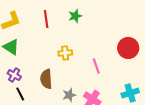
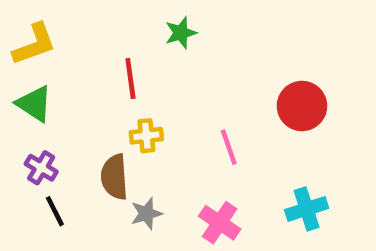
red line: (46, 19) -> (130, 79), moved
yellow cross: (65, 53) -> (146, 136), moved
gray star: (69, 95) -> (146, 214), moved

